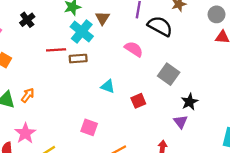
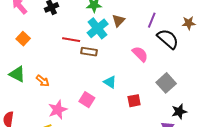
orange arrow: (28, 95) -> (43, 81), moved, turned 80
pink square: (89, 127) -> (87, 100), moved
pink star: (25, 133) -> (58, 110), moved

